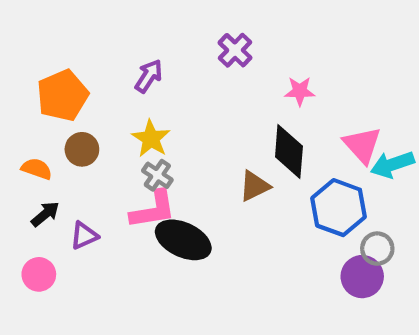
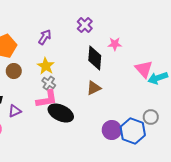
black diamond: (289, 152) -> (95, 58), moved
blue hexagon: (338, 208) -> (133, 131), moved
purple circle: (362, 277) -> (112, 130), moved

